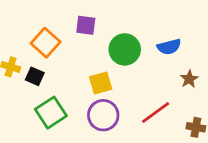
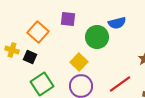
blue semicircle: (169, 47) -> (117, 23), moved
yellow square: (101, 83) -> (79, 62), turned -30

